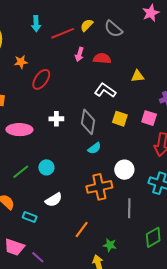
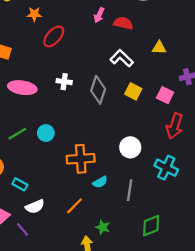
cyan semicircle: (94, 148) -> (100, 182), moved
orange cross: (99, 187) -> (81, 159), moved
white semicircle: (54, 200) -> (35, 206), moved

